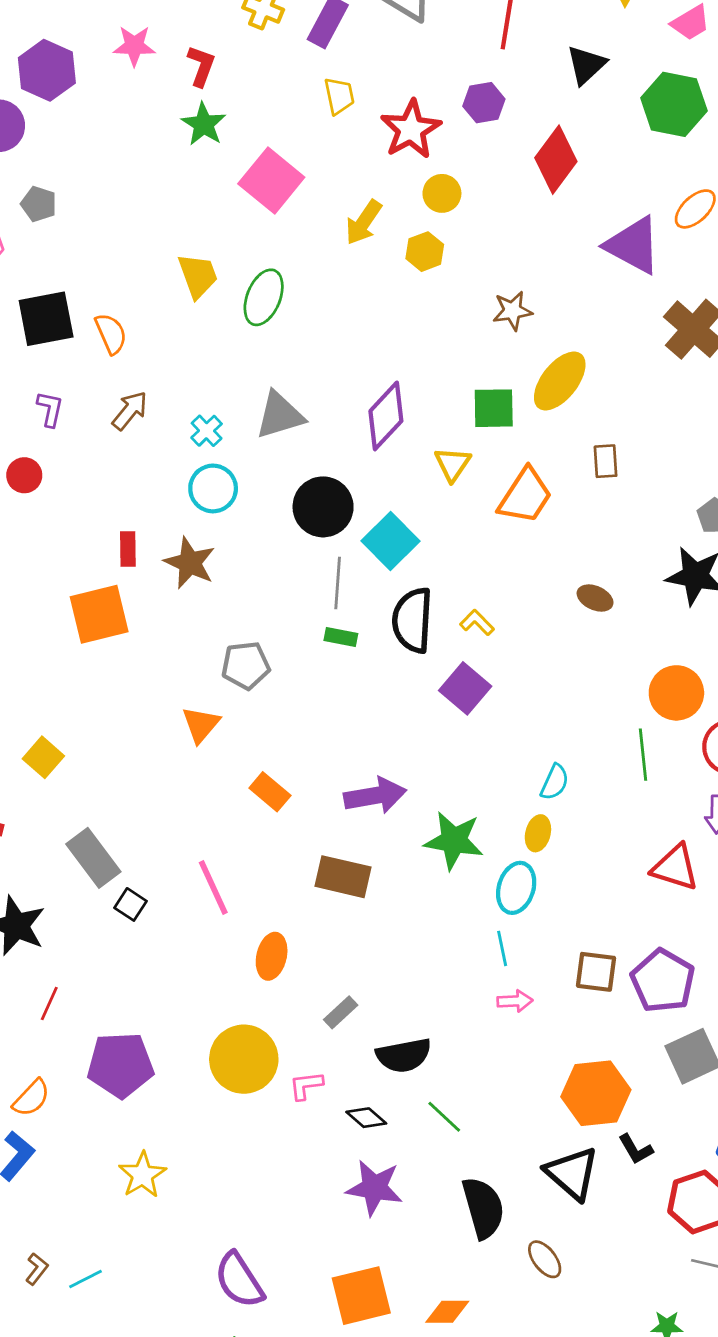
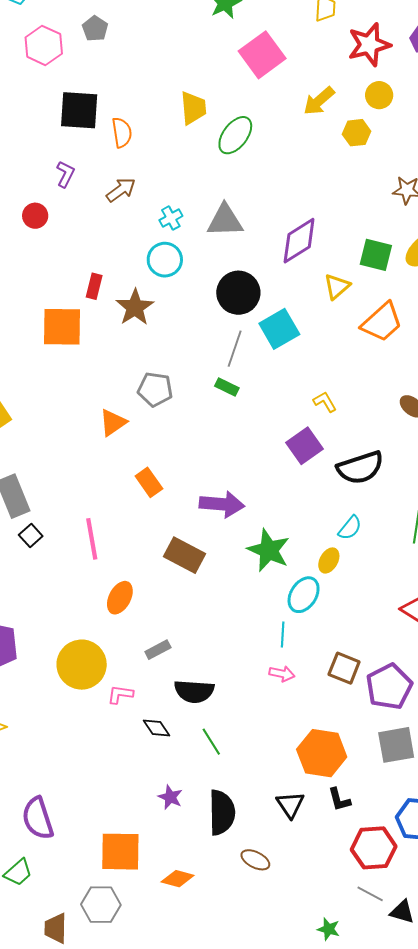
black semicircle: (412, 620) -> (360, 468), moved, turned -126
black triangle: (572, 1173) -> (290, 805), size x0.7
purple star: (374, 1188) -> (170, 797), moved, size x0.6
brown ellipse: (545, 1259) -> (255, 860), turned -40

